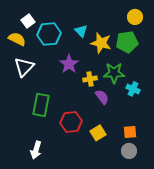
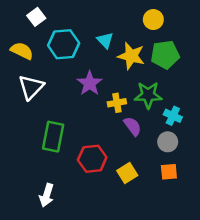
yellow circle: (135, 17) -> (153, 20), moved
white square: (28, 21) -> (36, 17), moved
gray circle: (129, 151) -> (168, 142), moved

